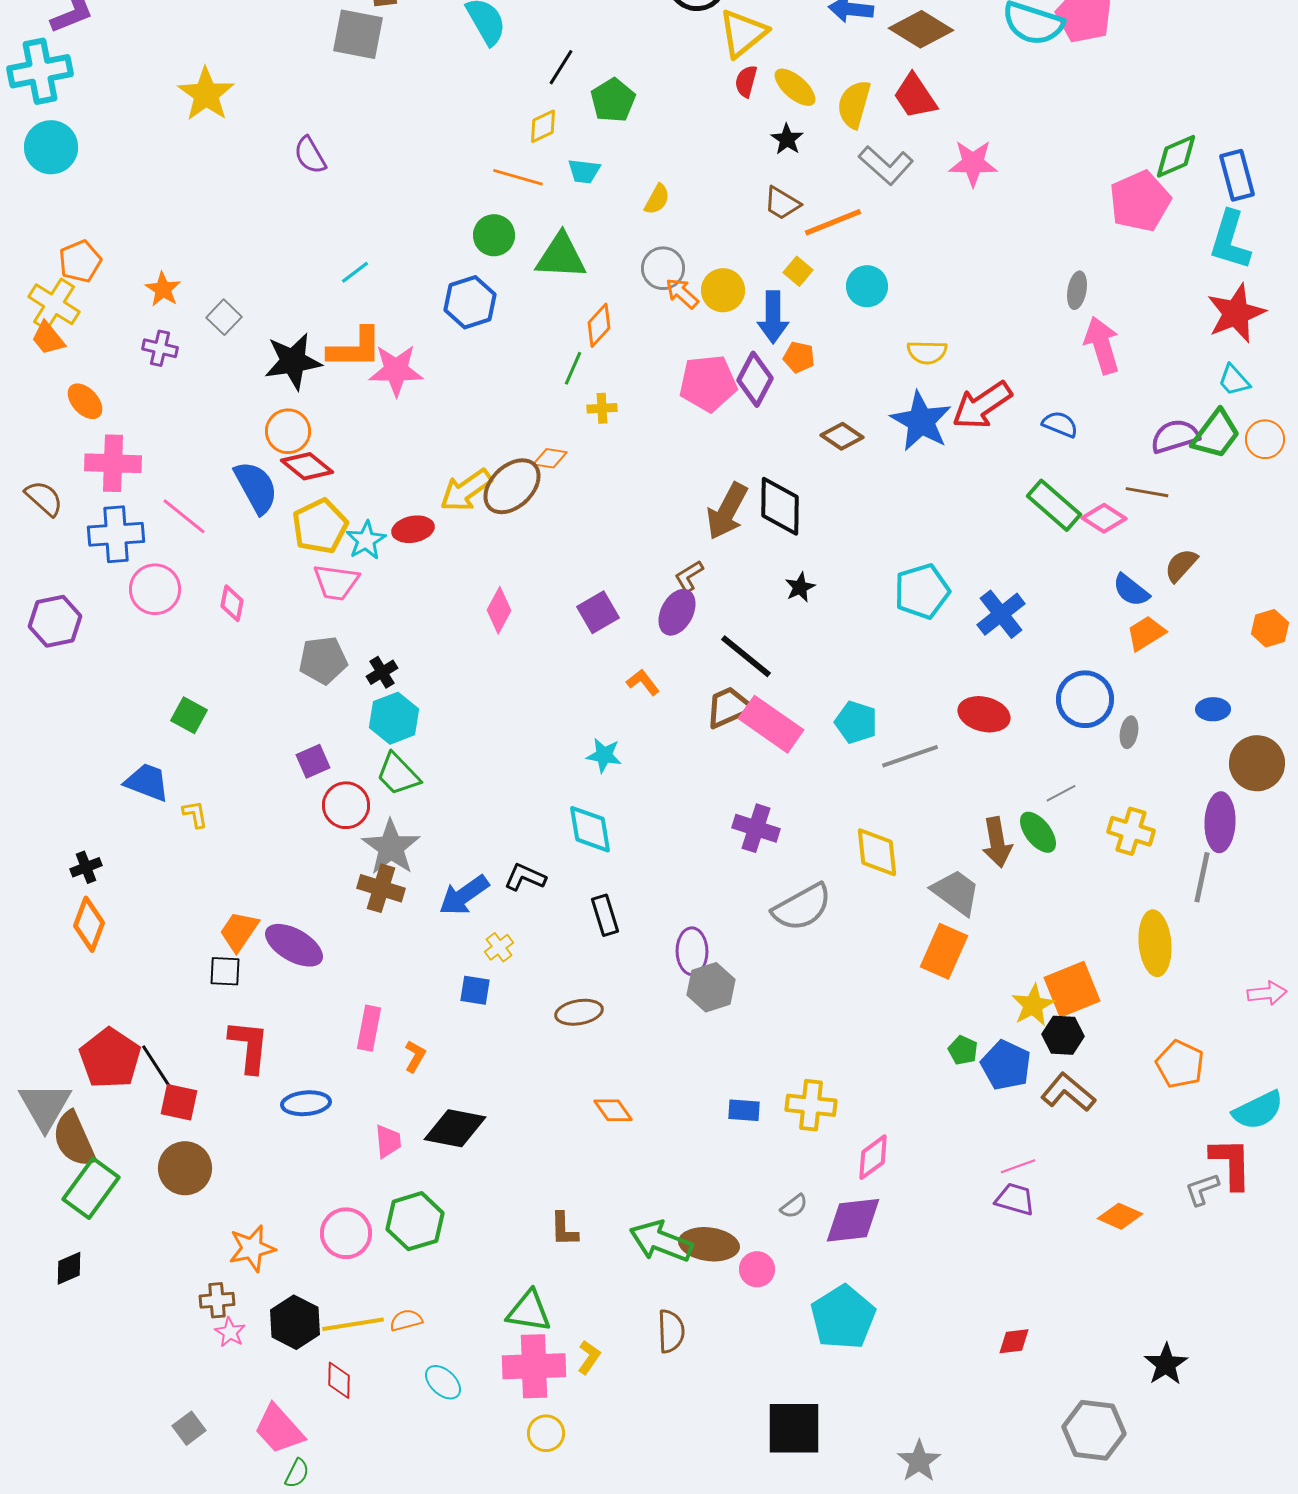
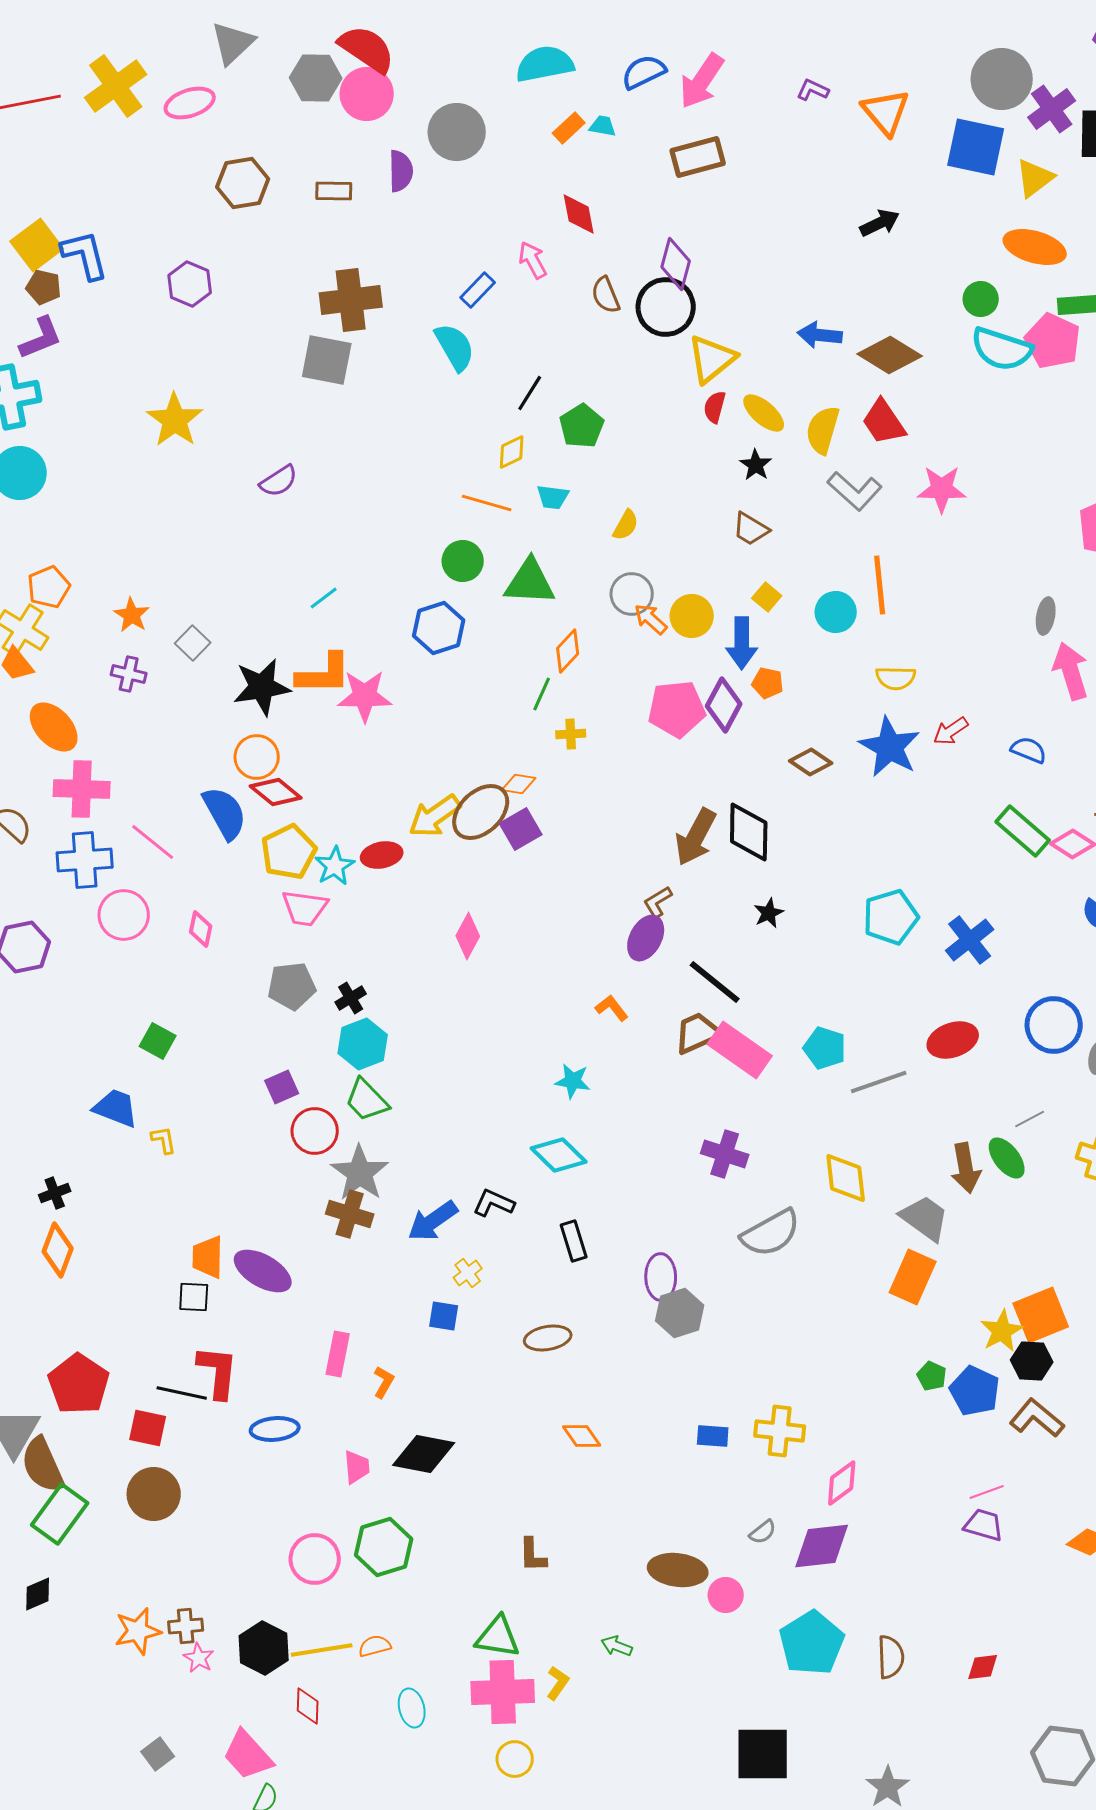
purple semicircle: (310, 155) -> (279, 481), turned -93
orange line: (833, 222) -> (880, 585), moved, turned -74
orange ellipse: (85, 401) -> (54, 727), size x1.4
red arrow: (982, 405) -> (951, 731), size x0.6
purple square: (598, 612) -> (521, 829), moved
red ellipse: (984, 714) -> (953, 1040), turned -33
cyan diamond: (590, 829) -> (559, 1155), turned -36
orange trapezoid: (239, 931) -> (208, 1257), turned -33
black line: (157, 1067) -> (182, 1393), moved, turned -45
green arrow: (661, 1241) -> (617, 1646), moved, size x0.5
orange star: (252, 1248) -> (138, 1631), moved
brown semicircle: (671, 1331) -> (891, 1657), moved
cyan ellipse: (443, 1382) -> (412, 1708), turned 33

